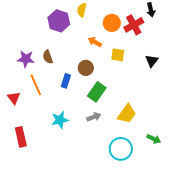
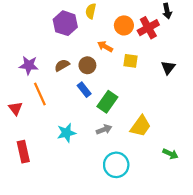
brown semicircle: (48, 57) -> (62, 65), moved, turned 80
brown circle: (86, 68) -> (87, 65), moved
blue rectangle: (66, 81) -> (84, 90), moved, turned -56
cyan circle: (121, 149) -> (116, 165), moved

